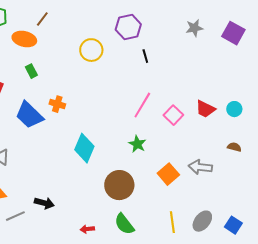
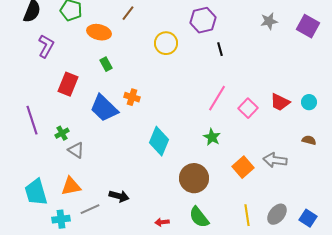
brown line: (42, 19) -> (128, 13), moved

